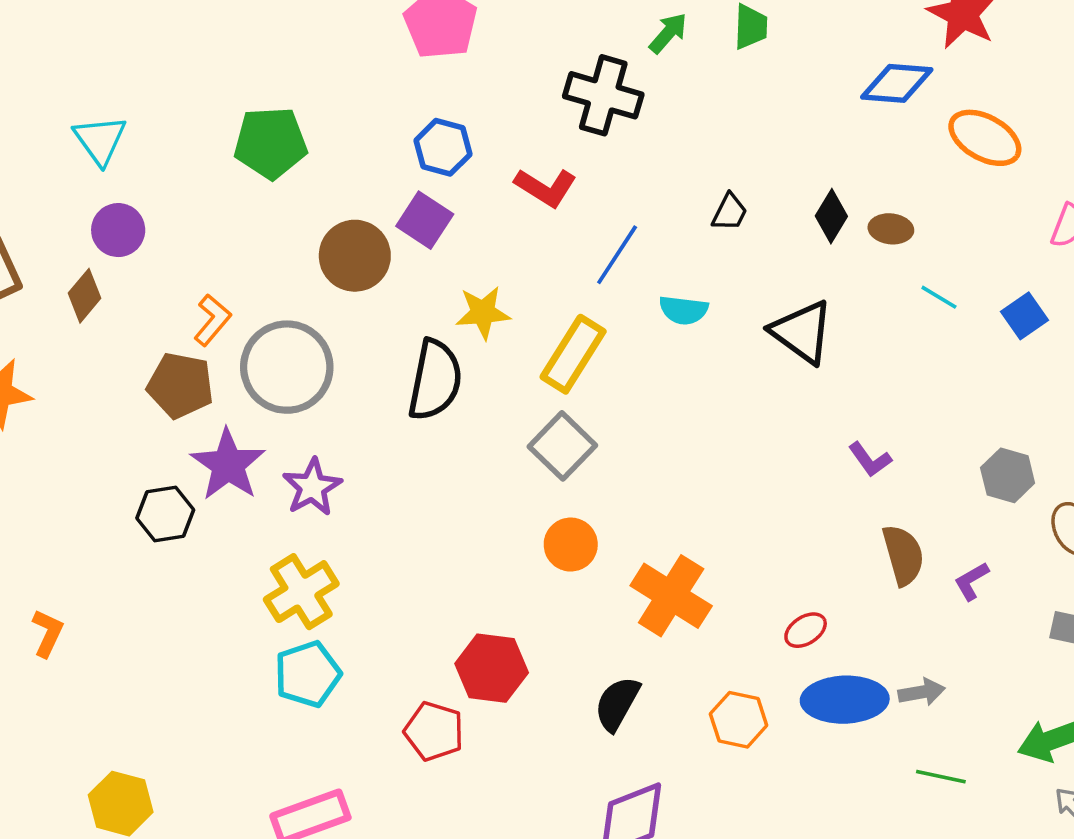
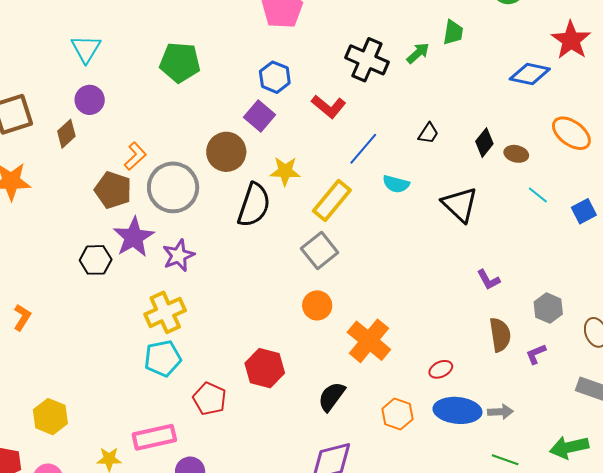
green arrow: (668, 33) -> (418, 53), moved
orange ellipse: (985, 138) -> (571, 133), moved
brown circle: (355, 256) -> (226, 152), moved
gray hexagon: (1008, 475) -> (548, 308), moved
red pentagon: (434, 731) -> (210, 399), moved

